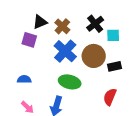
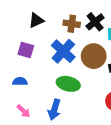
brown cross: (62, 26) -> (72, 24), moved, turned -35
purple square: (29, 40) -> (26, 50), moved

